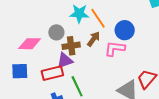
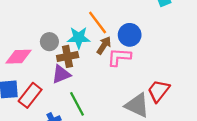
cyan star: (79, 14) -> (79, 38), moved
brown arrow: (93, 39) -> (104, 45), moved
red rectangle: (52, 73) -> (30, 95), moved, turned -35

